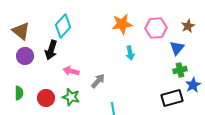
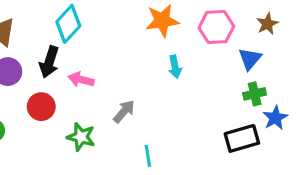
pink arrow: (71, 71) -> (81, 80), moved
red circle: (46, 98) -> (41, 107), moved

